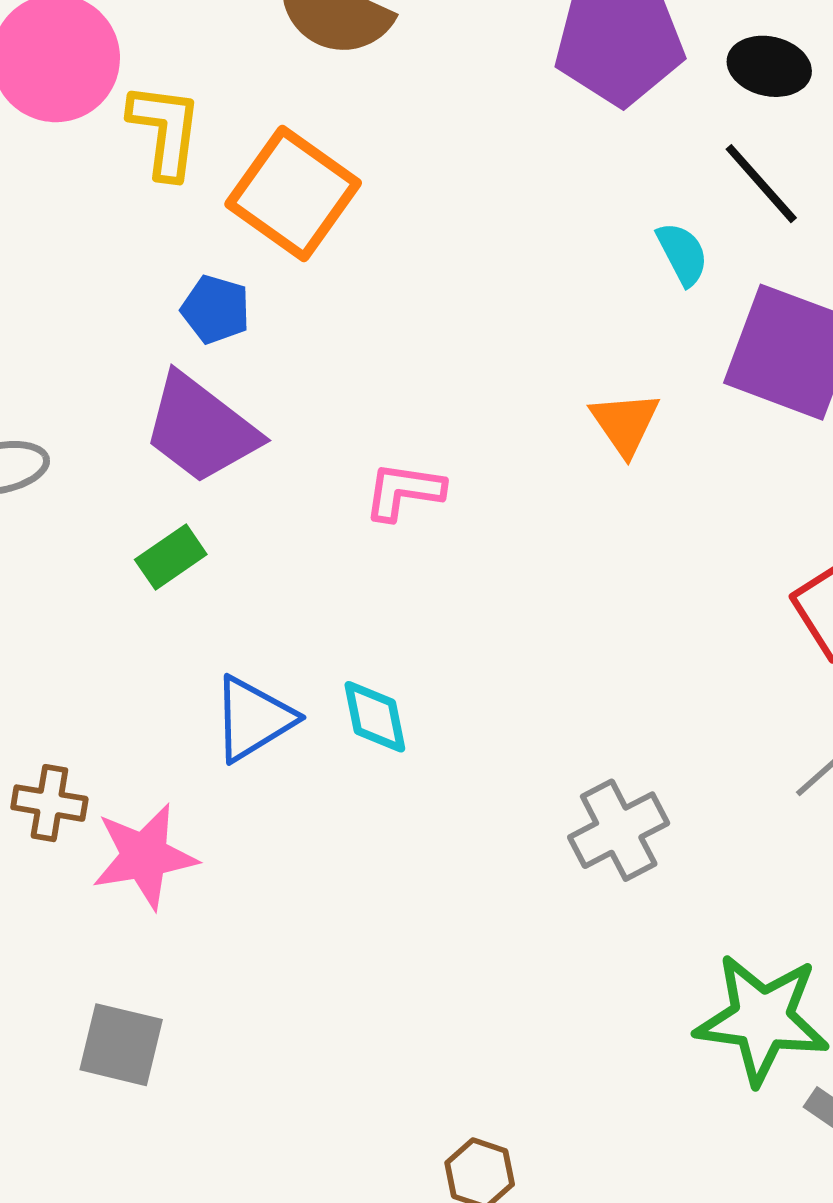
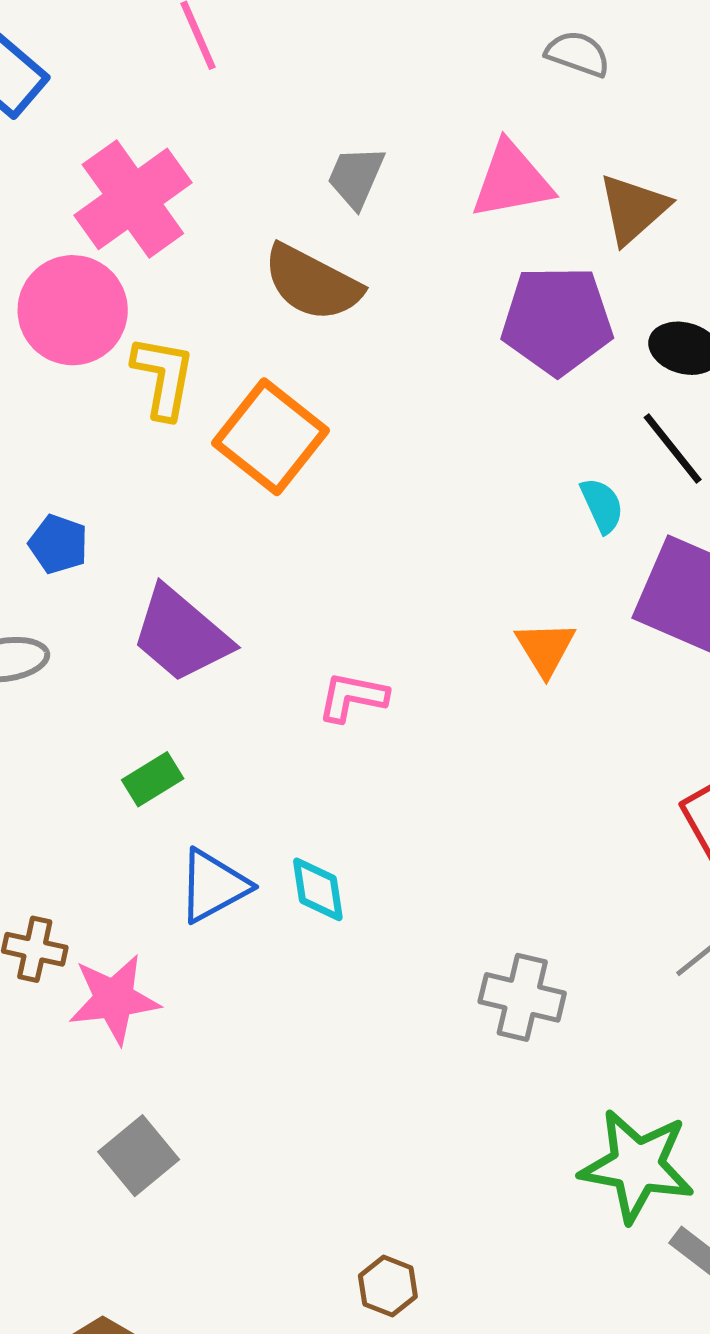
blue pentagon: (216, 309) -> (58, 544), moved
green rectangle: (171, 557) -> (153, 779), moved
gray cross: (619, 830) -> (522, 997), turned 38
gray square: (121, 1045) -> (139, 1156), moved, turned 34

